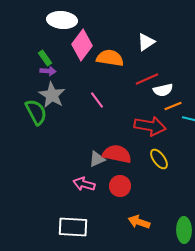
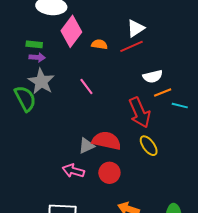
green rectangle: (45, 58) -> (34, 44), turned -49
orange semicircle: (110, 58) -> (99, 44), size x0.6
red line: (147, 79) -> (132, 46), moved
red arrow: (150, 126) -> (140, 113), turned 56

